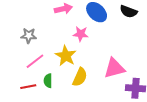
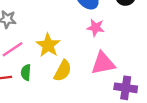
pink star: (81, 34) -> (96, 28), moved

